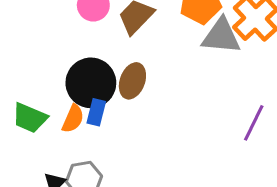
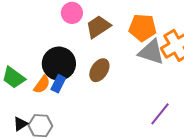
brown ellipse: (132, 81) -> (99, 70), moved

